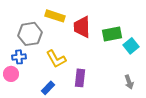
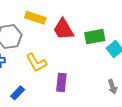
red trapezoid: (82, 27) -> (63, 29), turned -30
blue rectangle: (48, 88) -> (18, 93), moved

